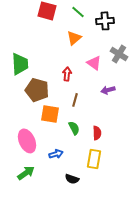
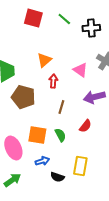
orange triangle: (74, 38) -> (44, 60), moved
purple arrow: (108, 90) -> (94, 97), size x1.5
orange square: (50, 114) -> (37, 135), moved
red semicircle: (97, 133) -> (85, 126), moved, turned 40
black semicircle: (72, 179) -> (57, 177), moved

